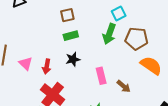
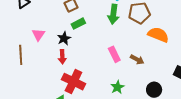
black star: (73, 59) -> (64, 38), moved
pink triangle: (26, 63) -> (38, 35), moved, turned 32

